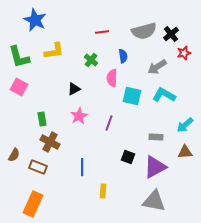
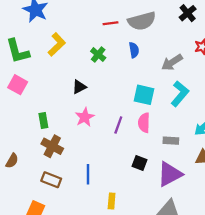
gray semicircle: (144, 31) -> (142, 21), moved
black cross: (171, 34) -> (188, 13), moved
yellow L-shape: (54, 51) -> (57, 44), turned -35
pink semicircle: (112, 78) -> (144, 123), moved
cyan L-shape: (164, 95) -> (180, 94), turned 100
brown rectangle: (38, 167) -> (51, 180), moved

